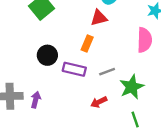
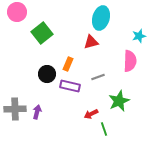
orange rectangle: (87, 44) -> (68, 64), moved
gray line: (107, 72) -> (98, 77), moved
green line: (135, 120) -> (104, 129), moved

